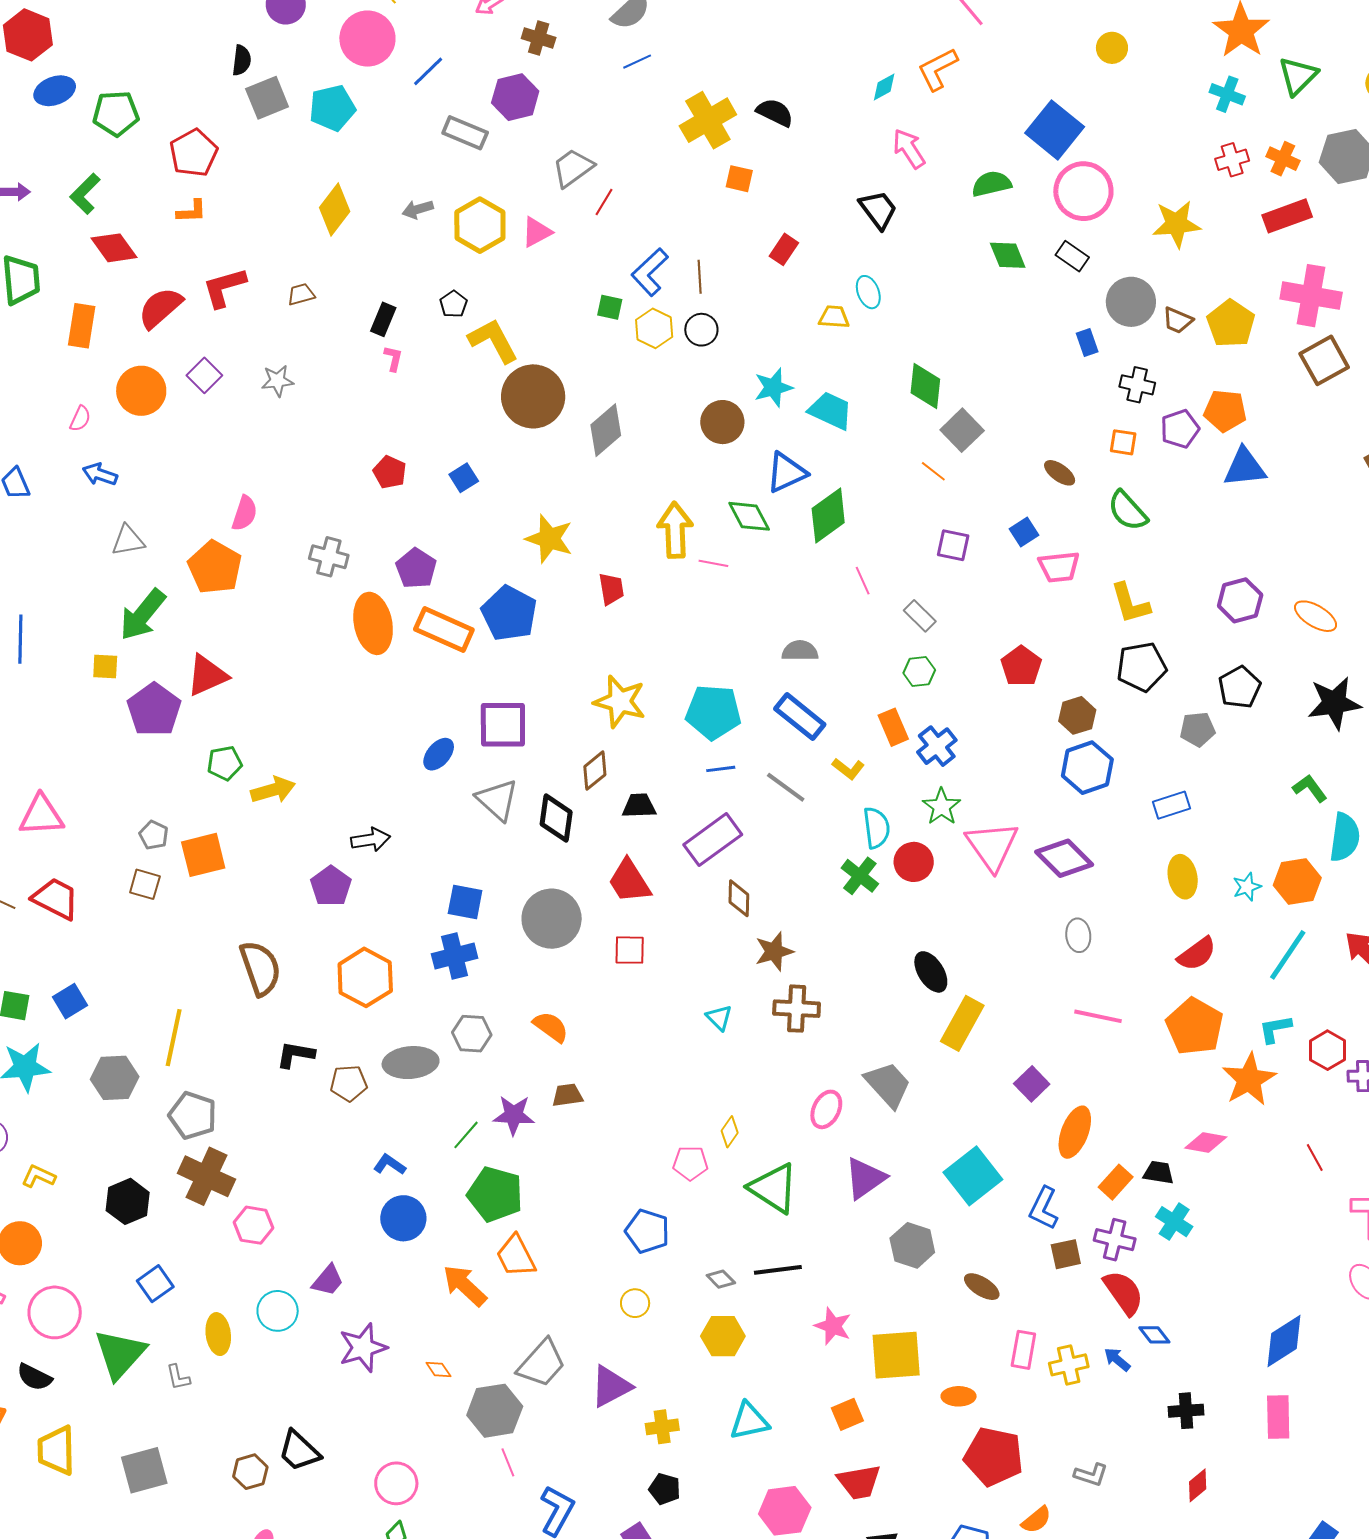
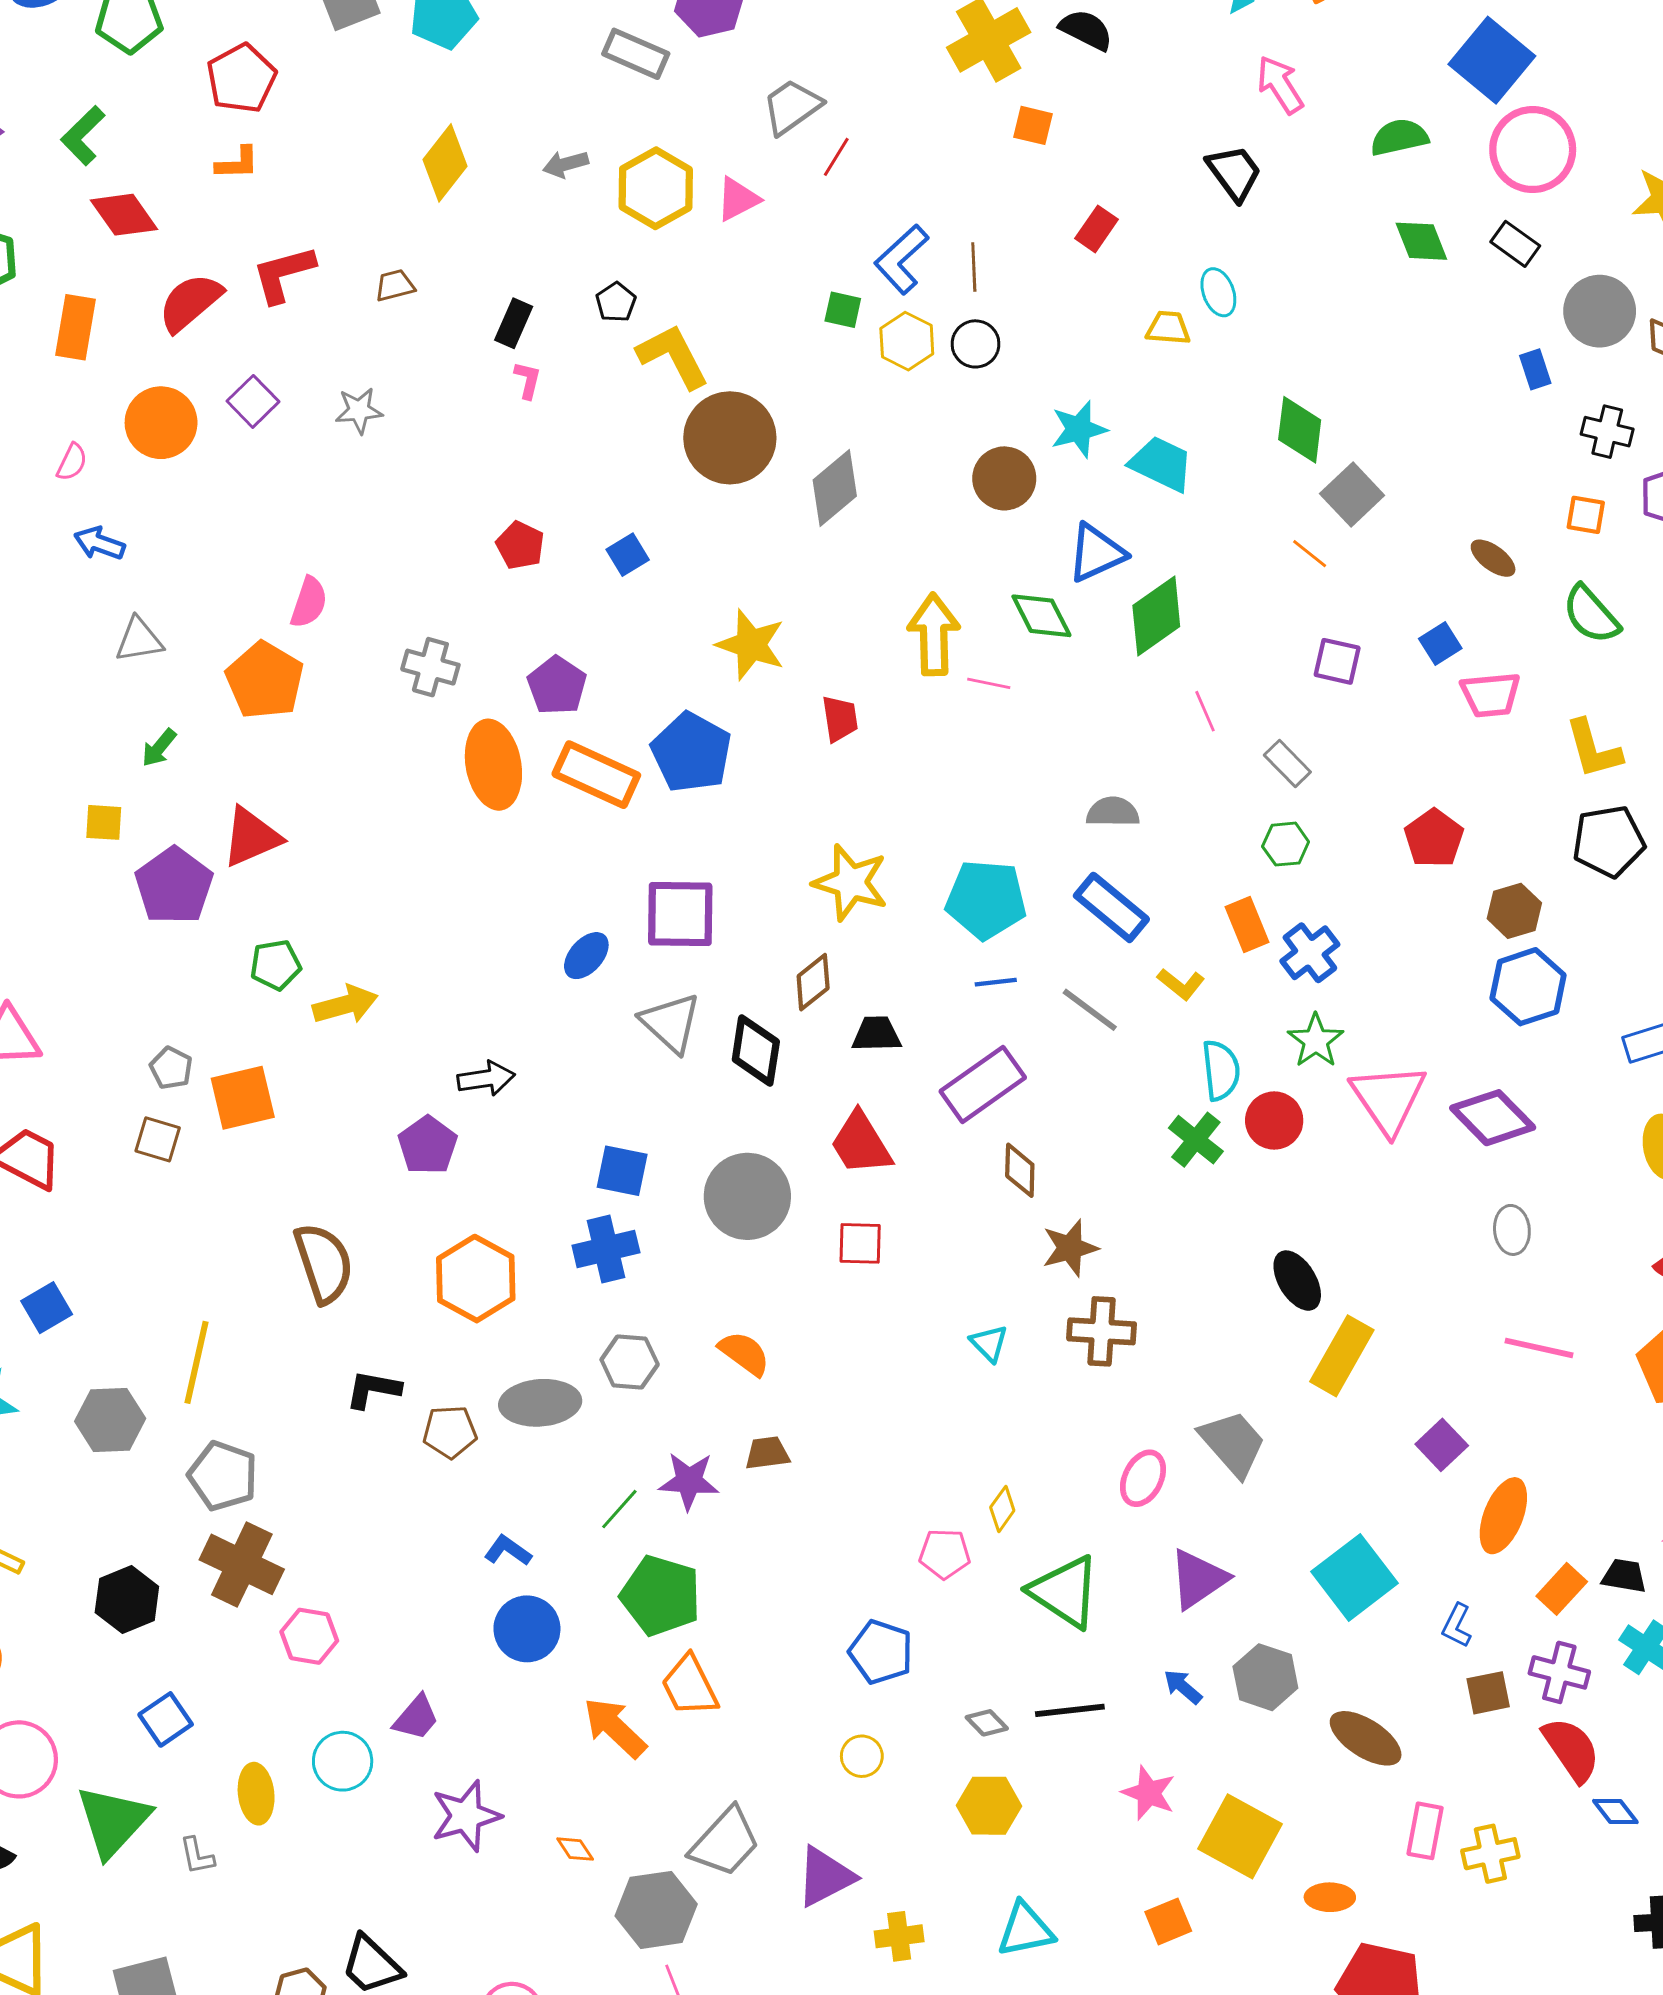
green arrow: (143, 615) -> (159, 748), size x0.5
blue L-shape: (1044, 1208) -> (1457, 1626), size x0.7
brown ellipse: (982, 1287) -> (1366, 1738), size x1.4
yellow square: (896, 1355) -> (1240, 1836), turned 32
blue arrow: (1117, 1359) -> (1183, 1687), moved

